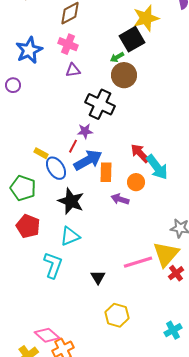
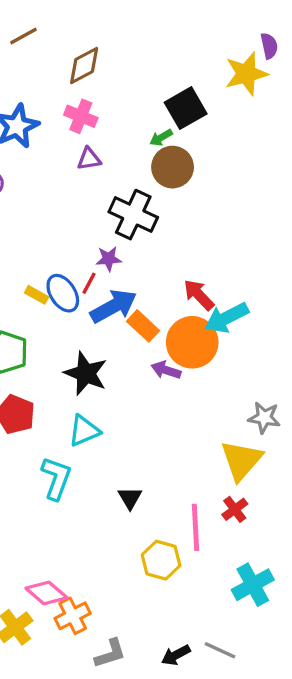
yellow star: (146, 18) -> (246, 74), moved
cyan arrow: (157, 167) -> (227, 318), turned 100
blue ellipse: (56, 168) -> (63, 293), moved
orange rectangle: (106, 172) -> (143, 326), turned -48
orange circle: (136, 182) -> (192, 342), size x1.8
pink line: (138, 262) -> (195, 527), moved, turned -76
red cross: (176, 273) -> (235, 509), moved
cyan cross: (173, 330) -> (253, 585), size x1.4

